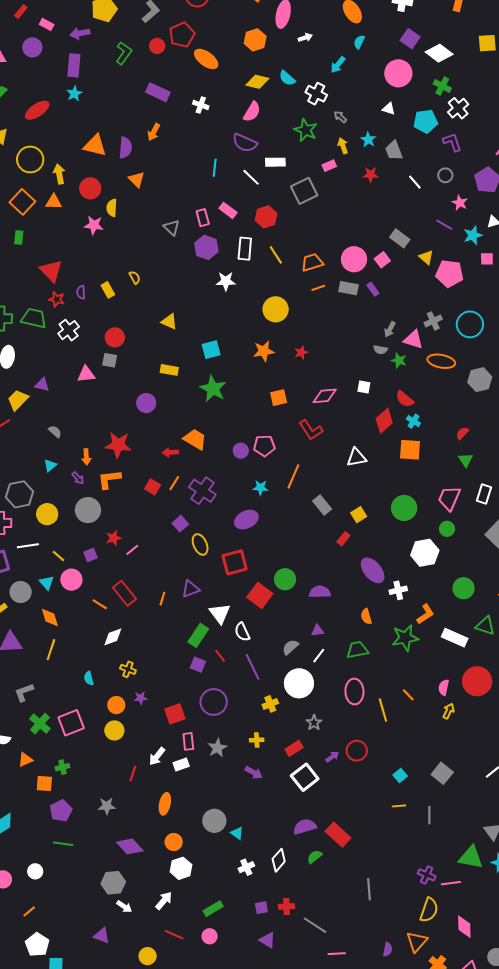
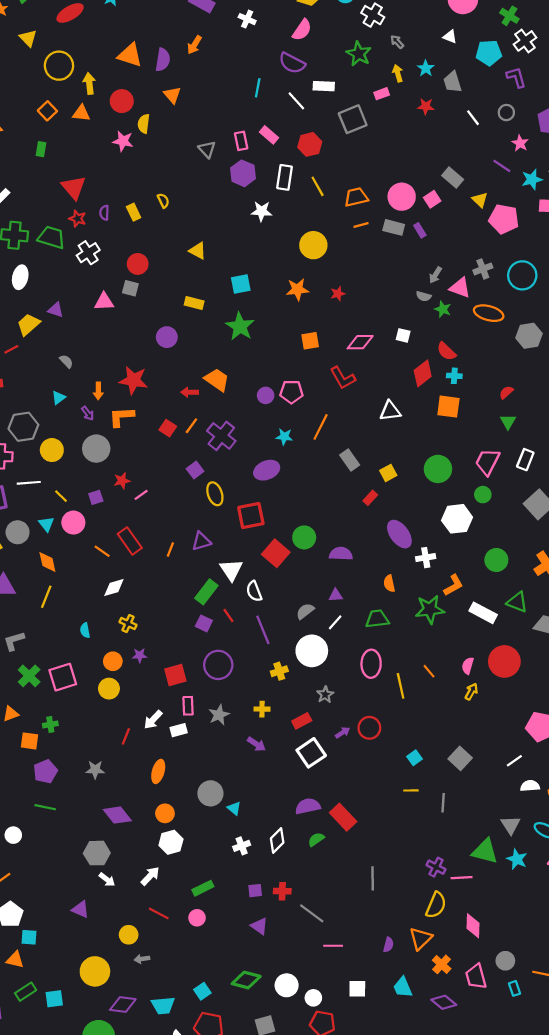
orange square: (22, 202) -> (47, 111), size x0.7
cyan cross: (413, 421) -> (454, 376), turned -32

